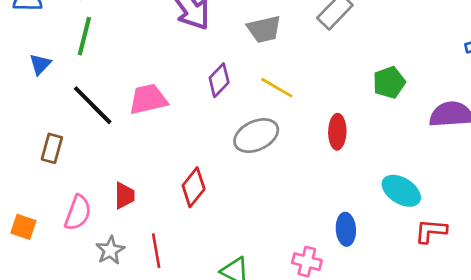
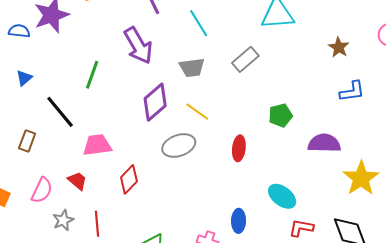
green line: (84, 36) -> (92, 75), moved
purple diamond: (219, 80) -> (155, 102), size x1.5
pink trapezoid: (148, 99) -> (97, 145), moved
red trapezoid: (124, 195) -> (77, 181), turned -55

